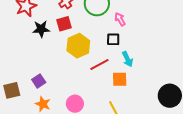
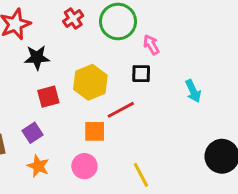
red square: (64, 24) -> (48, 97), moved
cyan arrow: (127, 59) -> (193, 91), moved
orange square: (120, 79) -> (95, 131), moved

